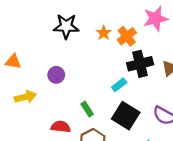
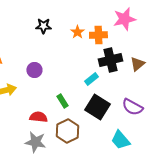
black star: (66, 26) -> (43, 26), size x0.7
orange cross: (127, 36) -> (98, 35), turned 36

